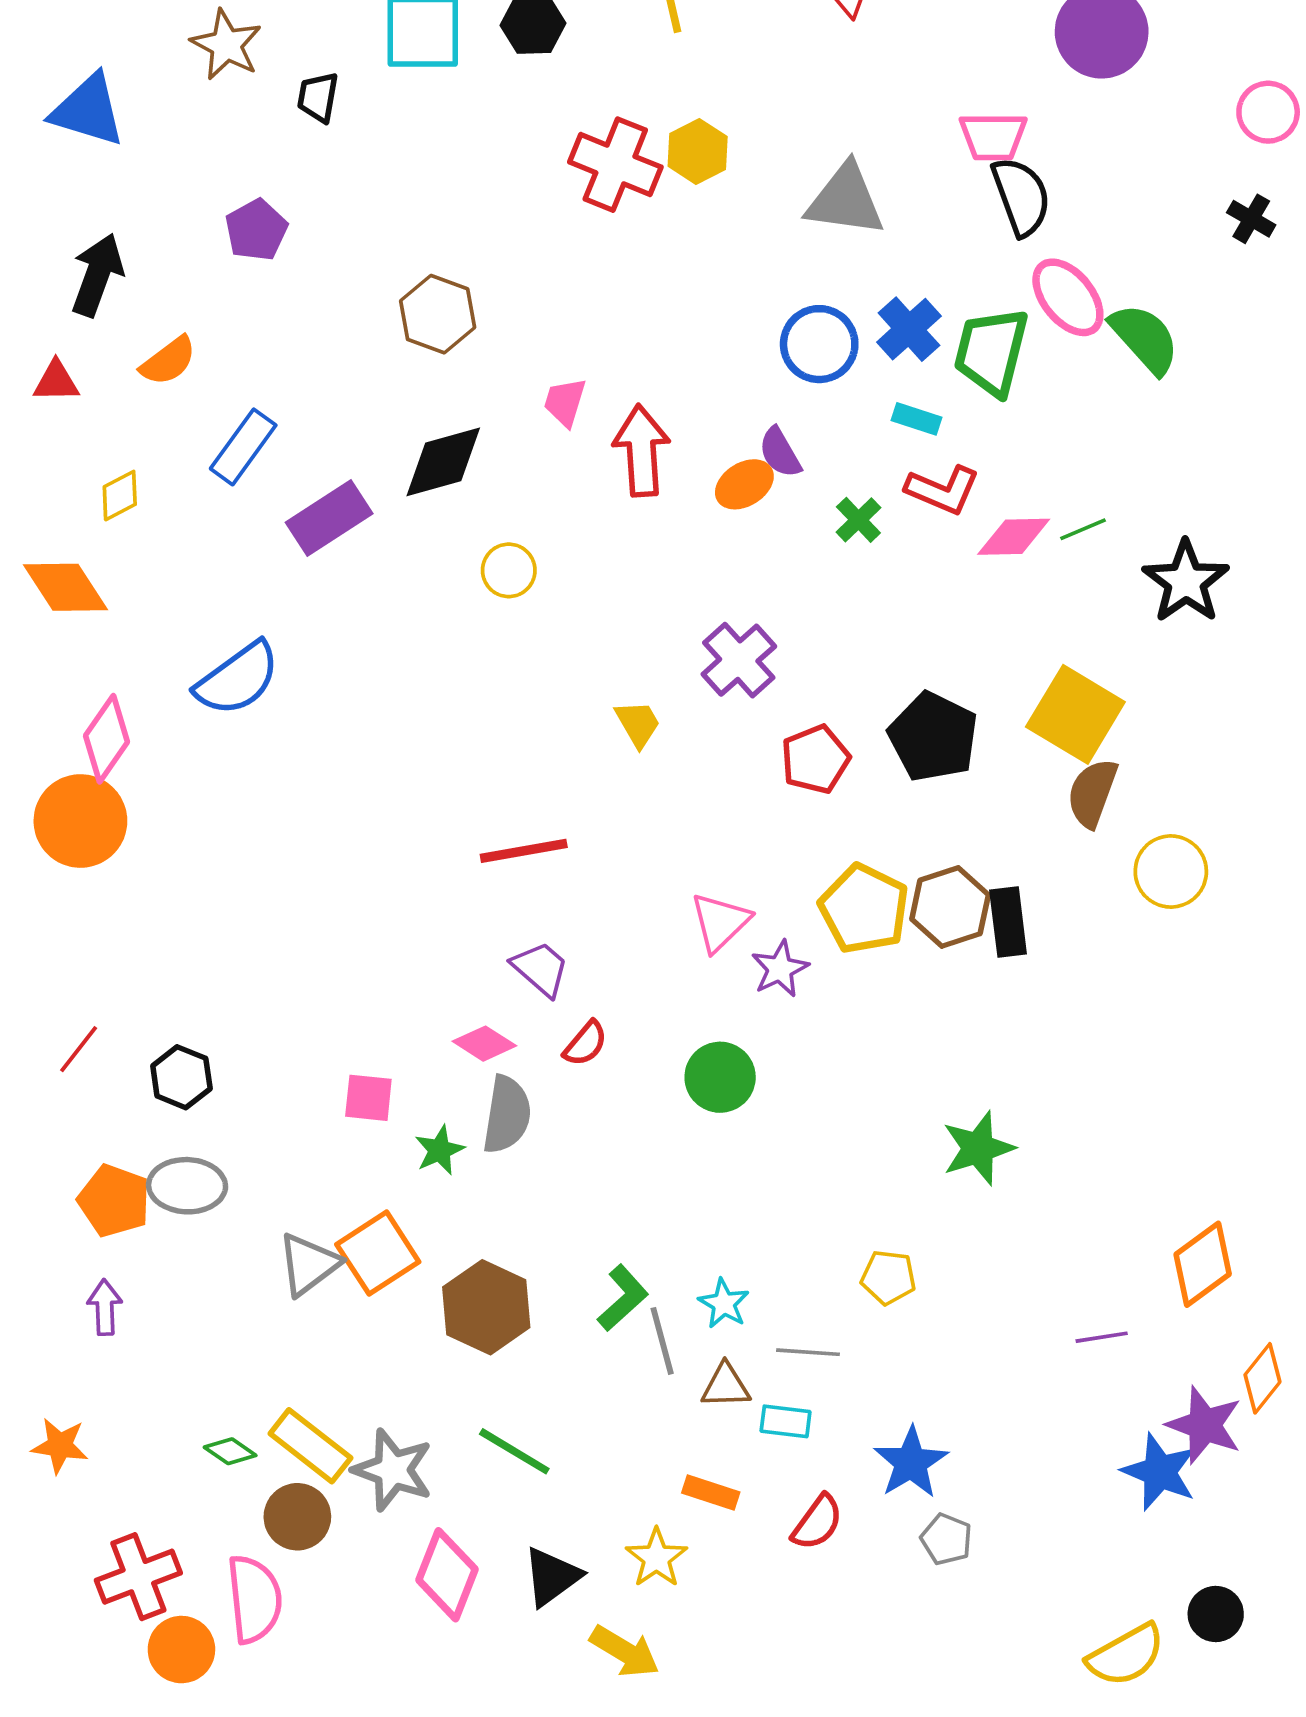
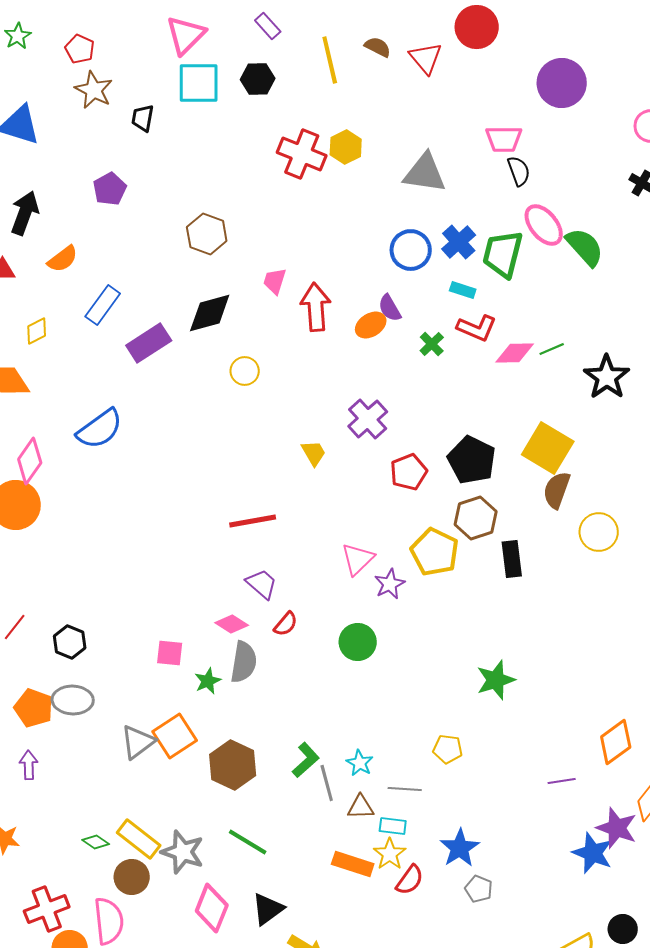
black semicircle: (1021, 196) -> (519, 171), size x0.7
brown hexagon: (950, 907) -> (476, 518), moved
orange rectangle: (711, 1492) -> (353, 864), size x1.4
yellow star: (656, 1558) -> (390, 854), moved

